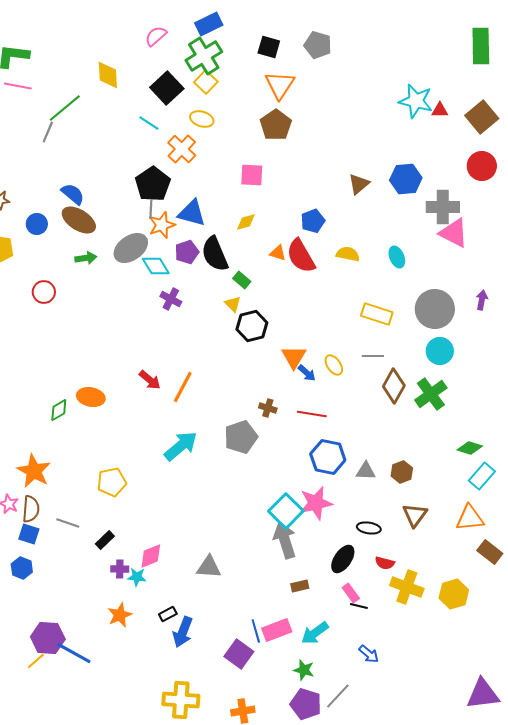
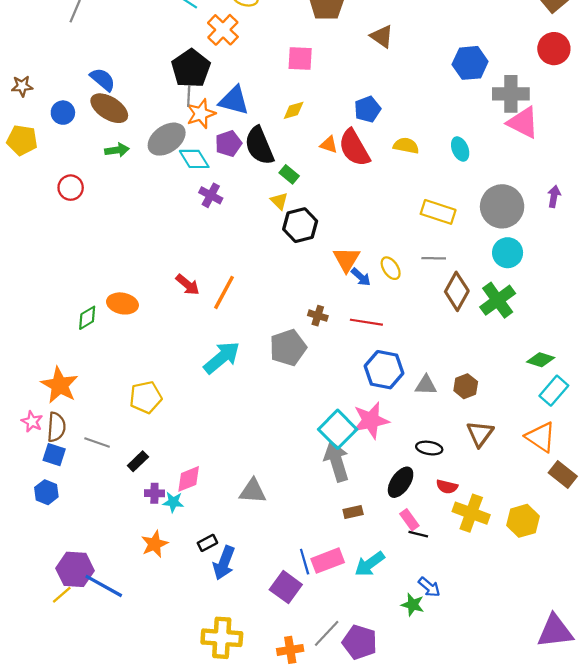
brown triangle: (359, 184) -> (382, 36), moved, turned -45
orange triangle: (470, 518) -> (541, 437), turned 40
green star: (304, 670) -> (413, 605), moved
gray line: (338, 696) -> (327, 633), moved

